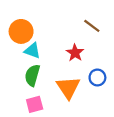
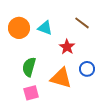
cyan triangle: (32, 51) -> (45, 28), moved
orange triangle: (68, 88) -> (61, 78), turned -40

